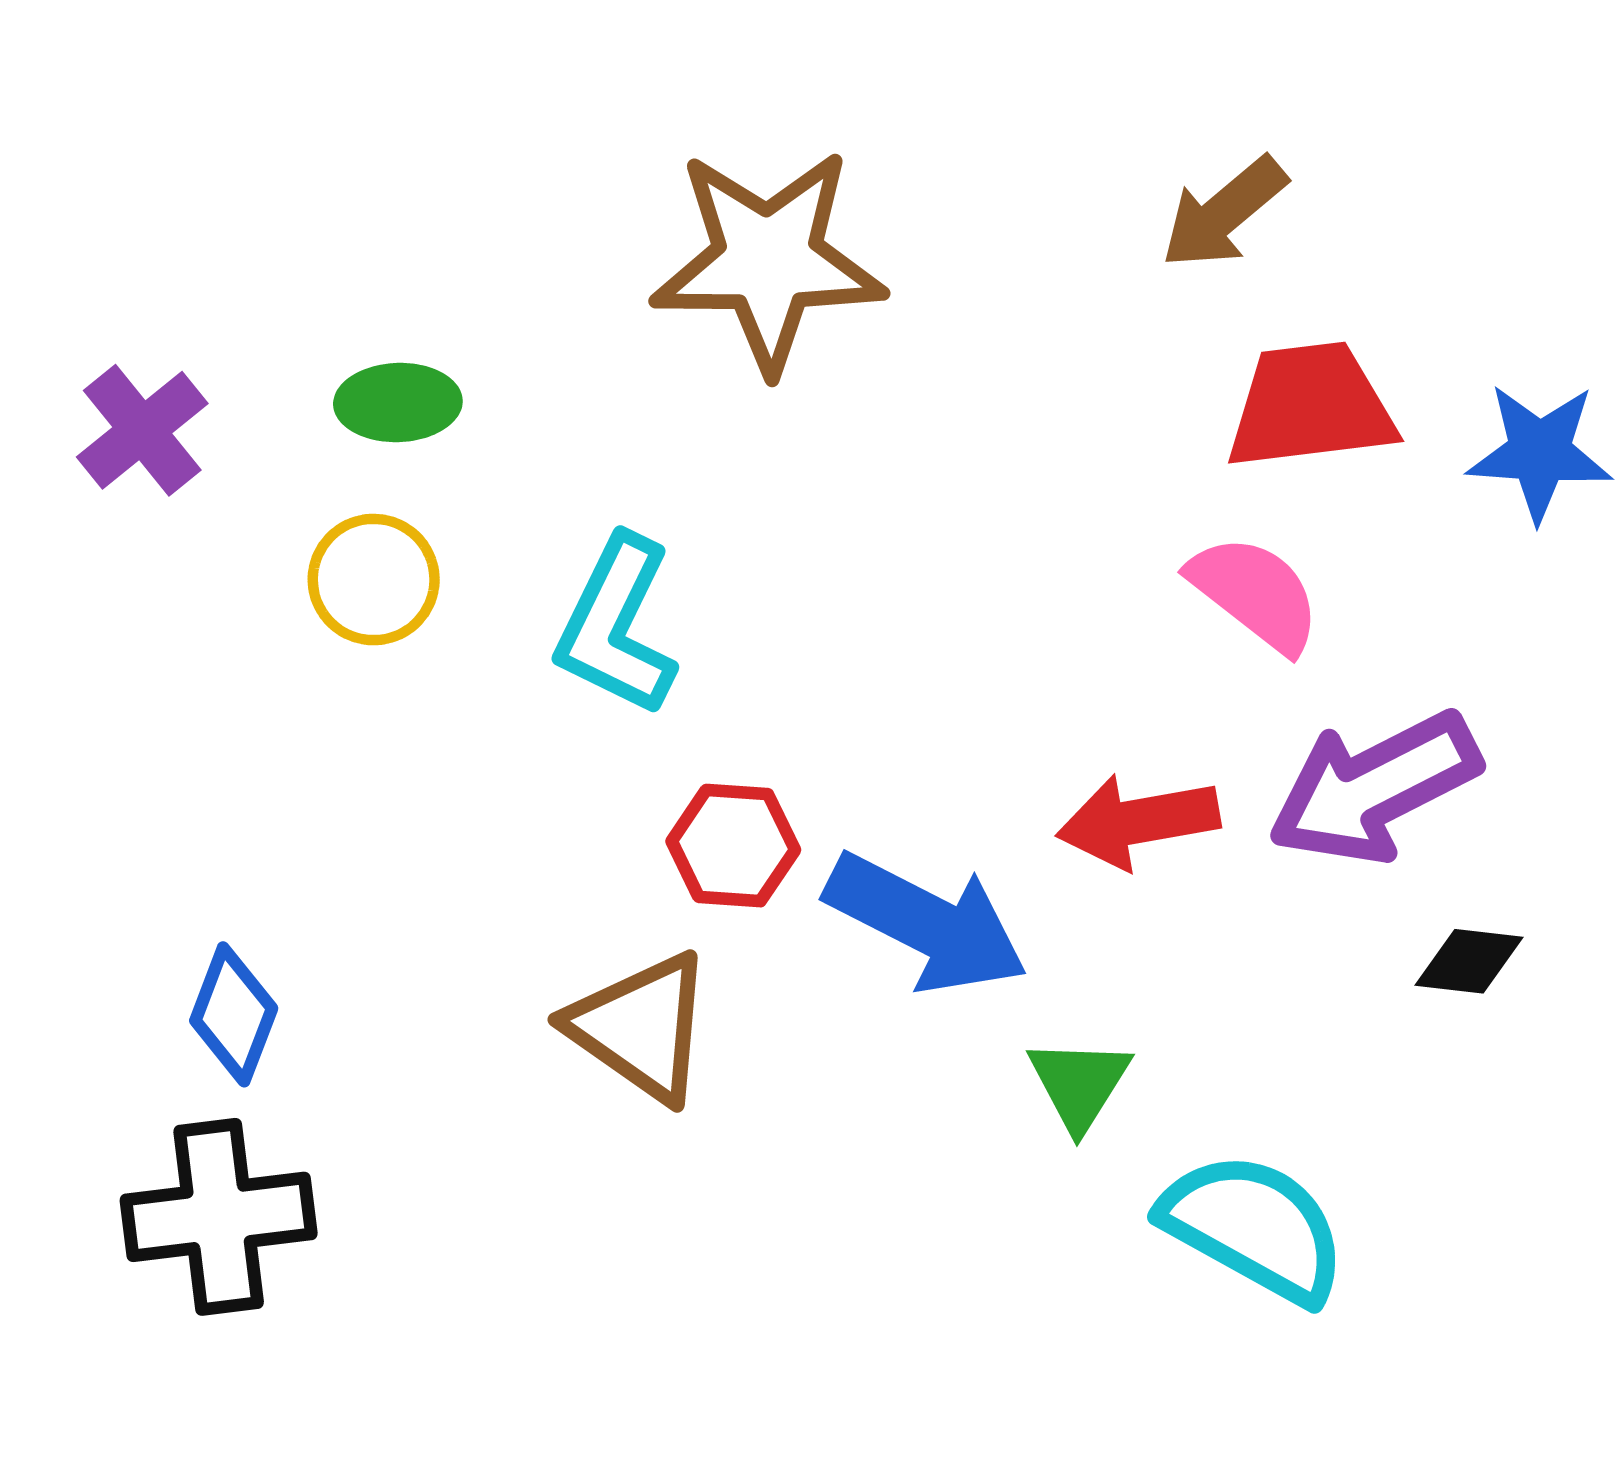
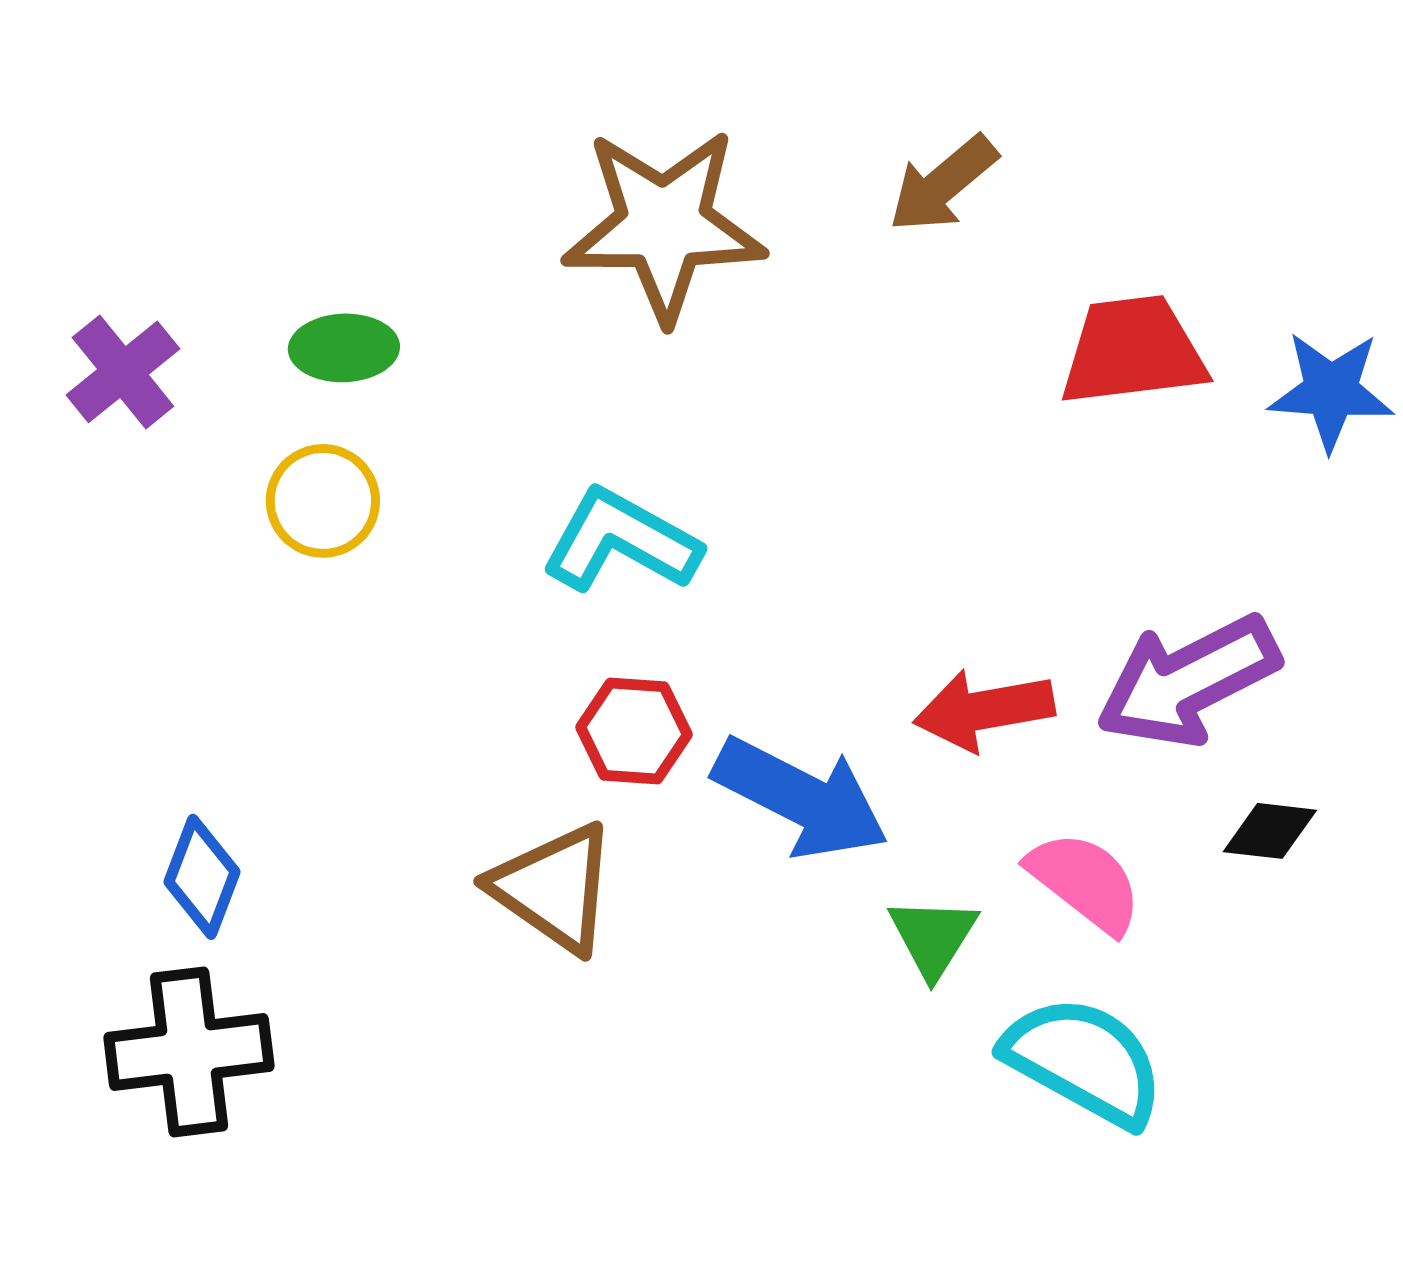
brown arrow: (1224, 213) -> (943, 184), moved
pink semicircle: (1255, 593) -> (1085, 882), moved
cyan L-shape: (617, 626) -> (621, 541), moved, turned 93

